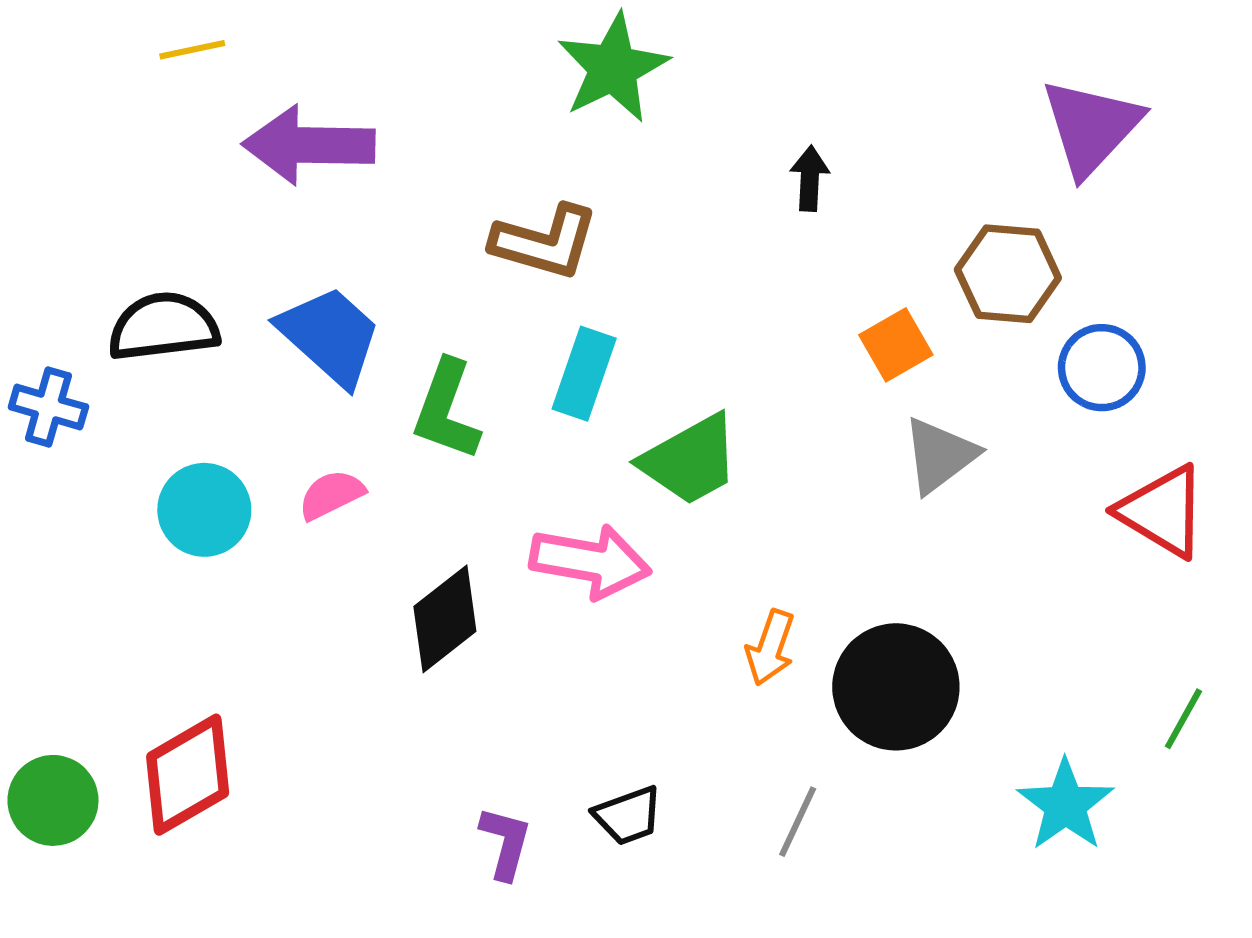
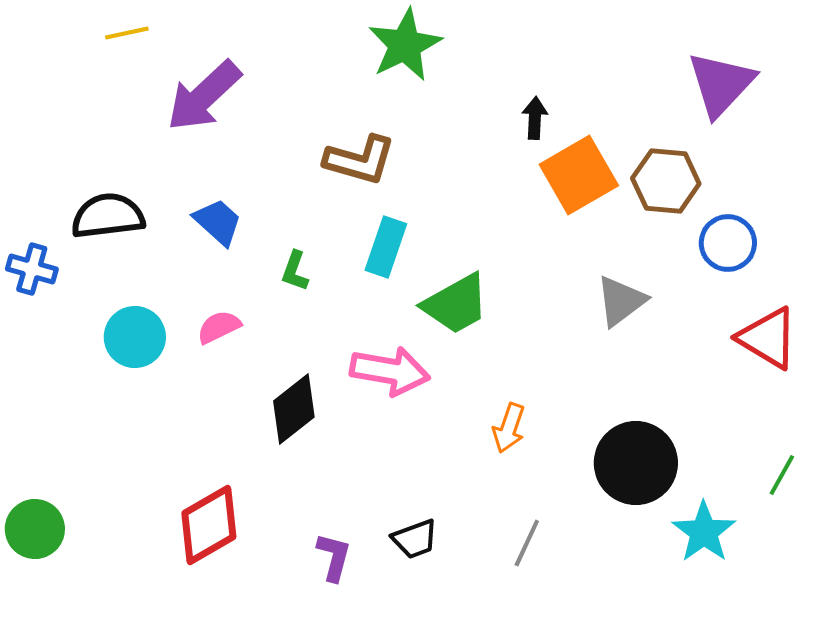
purple arrow: (309, 145) -> (204, 96), turned -44
blue trapezoid: (330, 336) -> (218, 222), size x0.7
orange square: (896, 345) -> (579, 175), moved, size x1.6
green L-shape: (446, 410) -> (295, 271), size x0.6
black circle: (896, 687) -> (636, 463), moved
red diamond: (188, 775) -> (209, 525), moved

